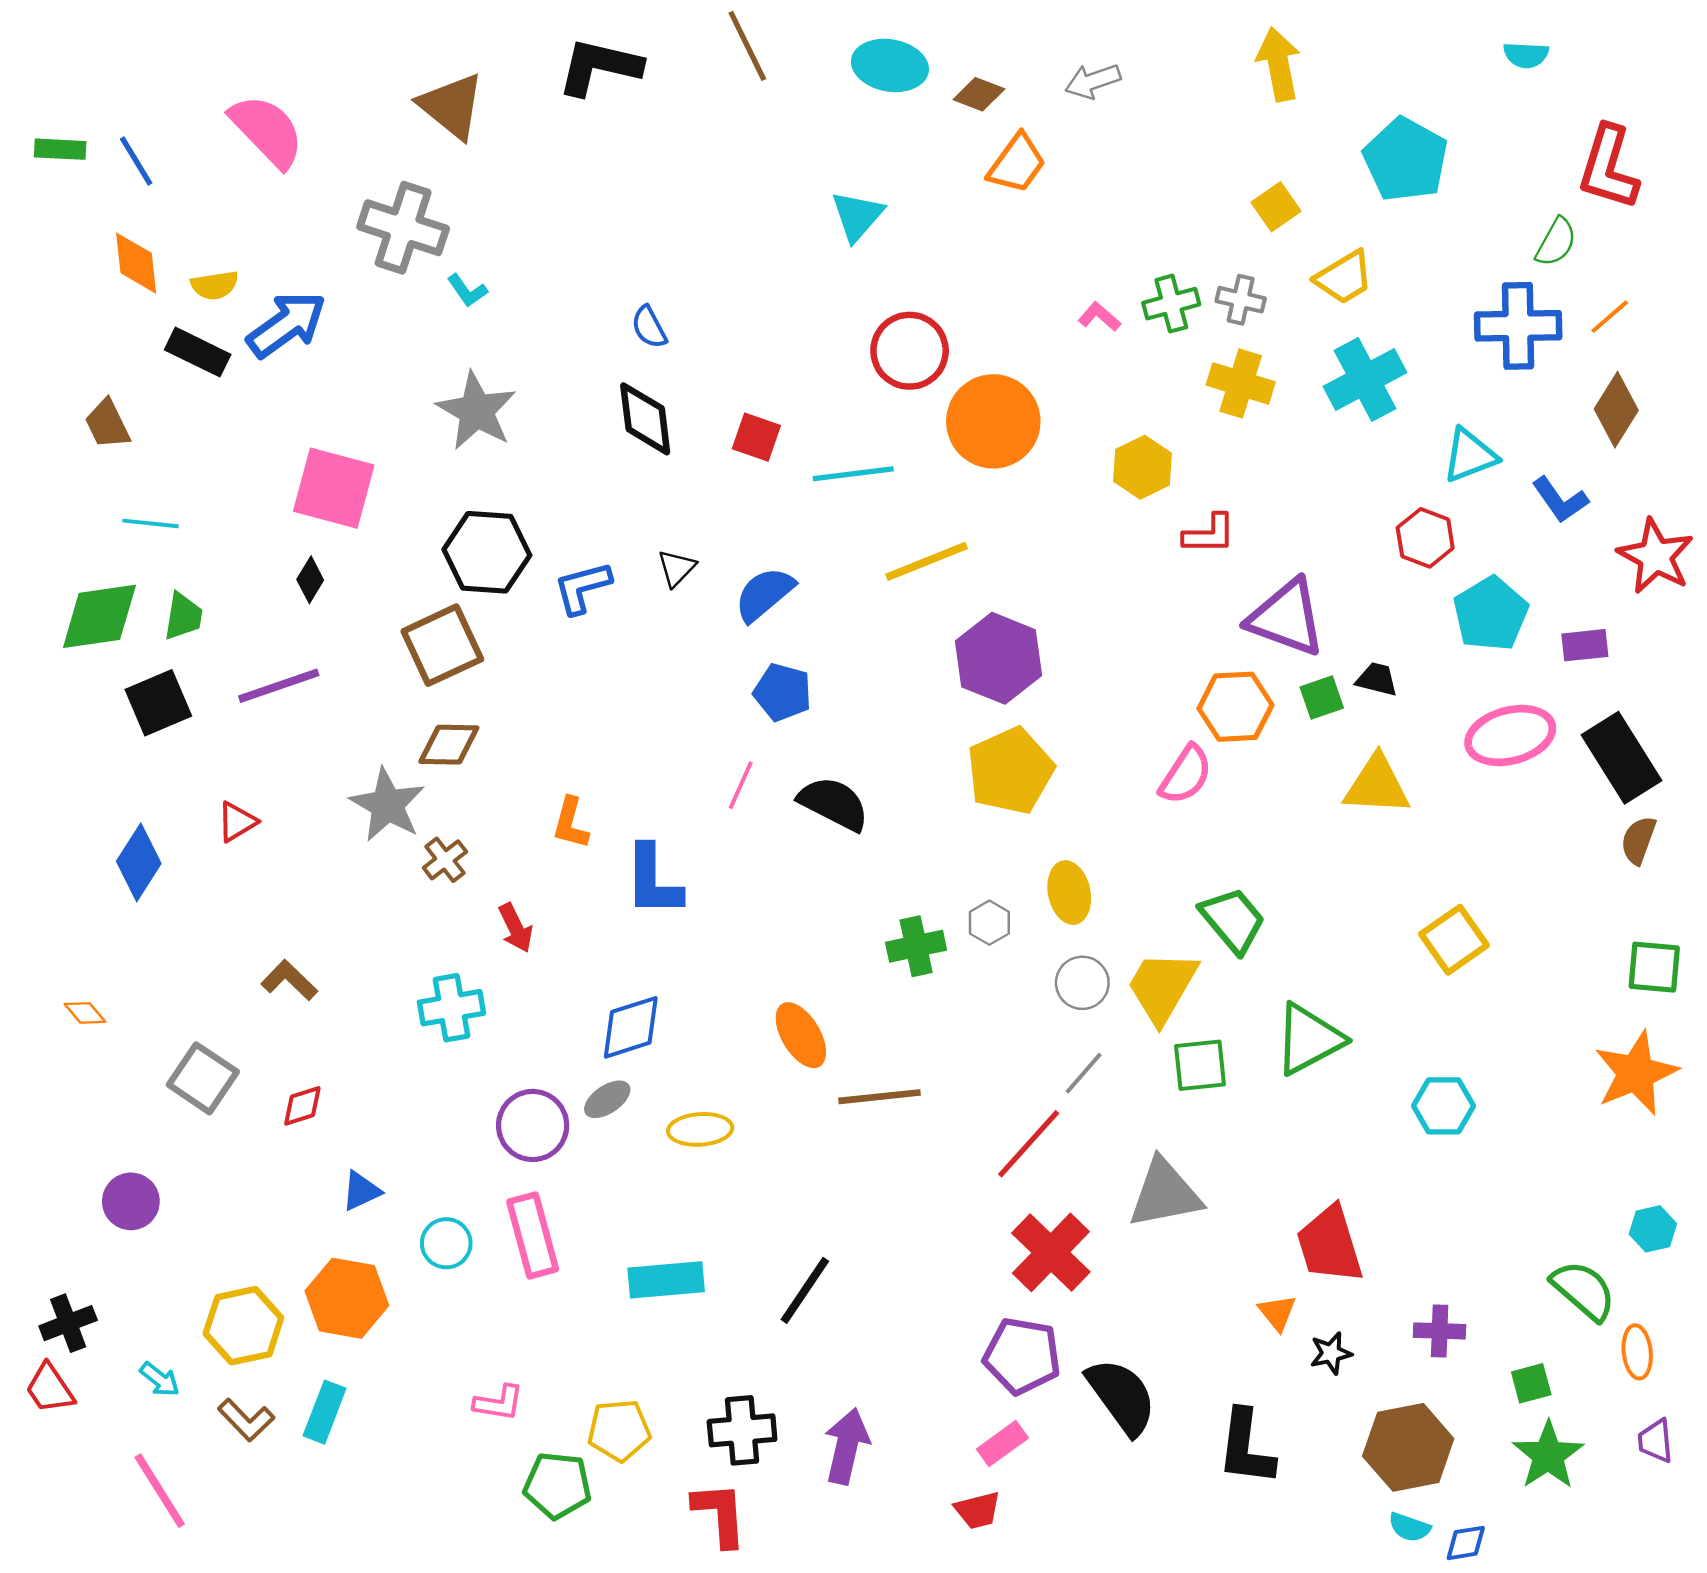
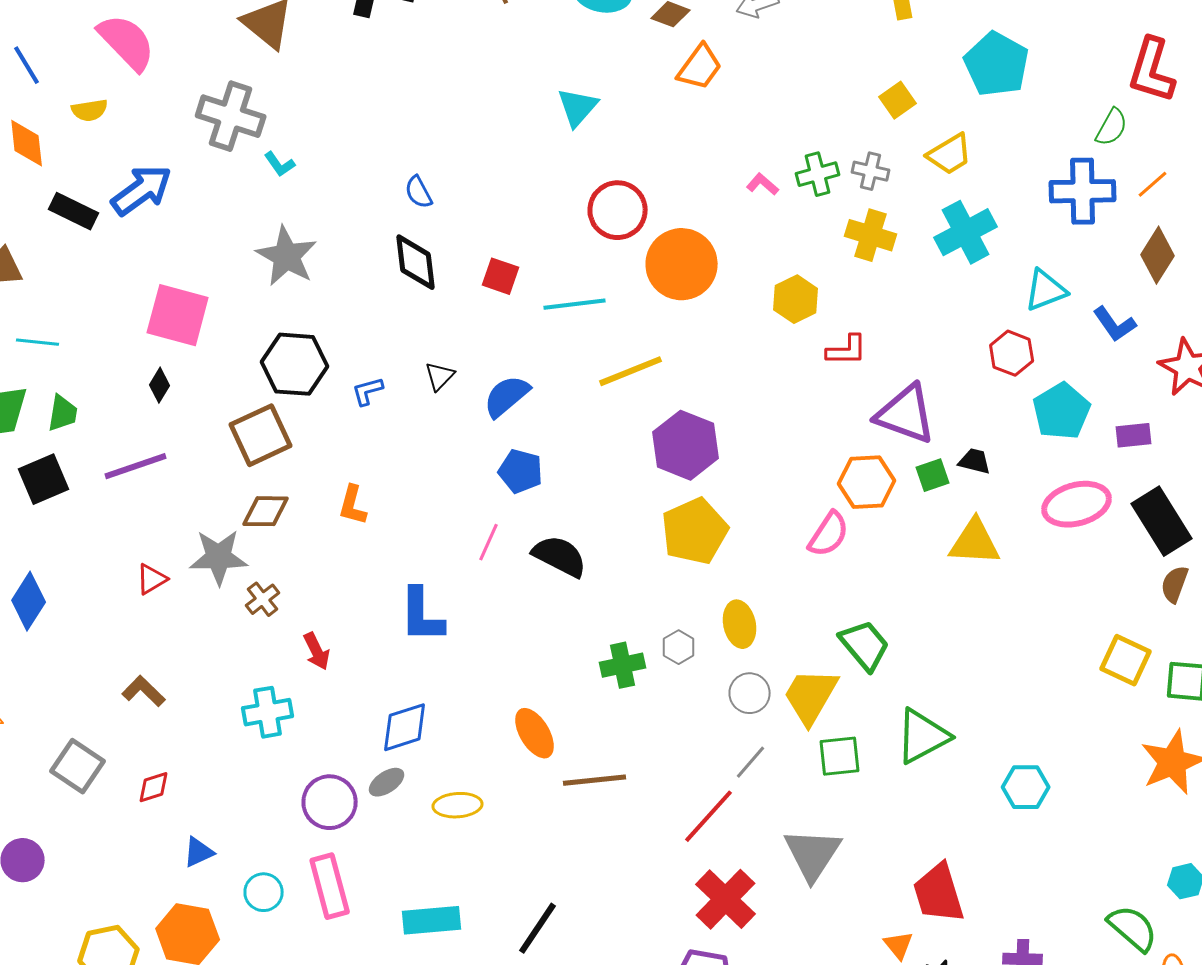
yellow semicircle: (215, 285) -> (90, 110), moved
blue L-shape: (582, 588) -> (368, 391), size x0.7
gray star: (387, 805) -> (219, 557), turned -30
red triangle: (237, 822) -> (152, 579), moved
orange L-shape: (571, 823) -> (353, 505), moved
yellow square: (1454, 940) -> (1126, 660), moved, turned -30
gray triangle: (1165, 1194) -> (813, 854), turned -46

